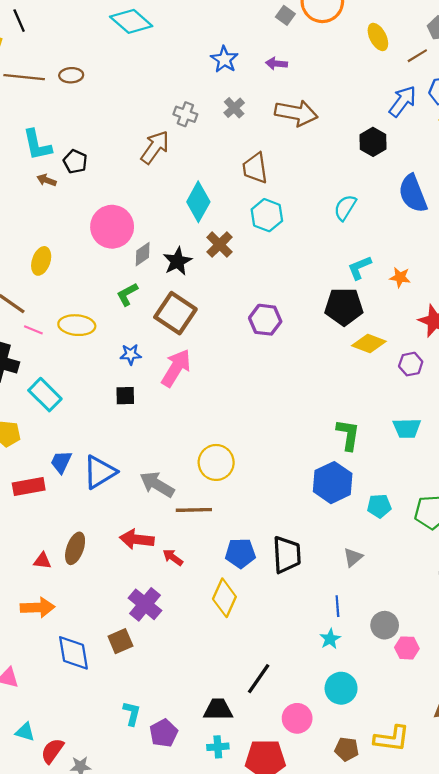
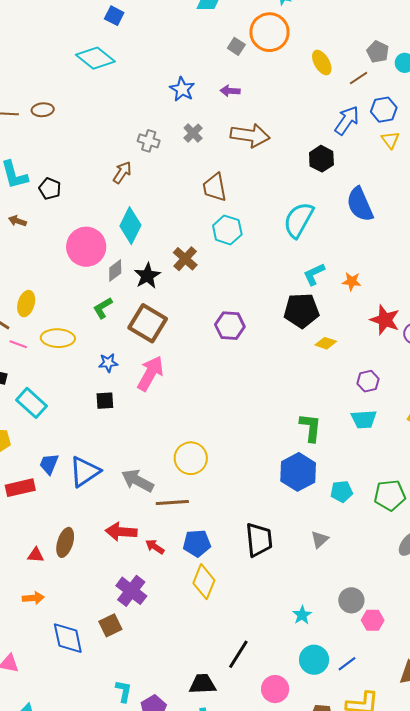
brown arrow: (155, 147) -> (122, 172), size x0.7
brown arrow: (47, 180) -> (17, 221), moved
cyan diamond: (198, 202) -> (130, 226), moved
cyan semicircle: (345, 208) -> (299, 220), size x1.5
yellow ellipse: (41, 261) -> (26, 304), moved
yellow diamond: (369, 343) -> (326, 343), size x0.7
purple hexagon: (411, 364) -> (368, 381), moved
blue pentagon: (240, 553) -> (197, 543), moved
blue line: (337, 606) -> (347, 664), moved, turned 60
orange arrow: (38, 607) -> (33, 598), size x0.7

